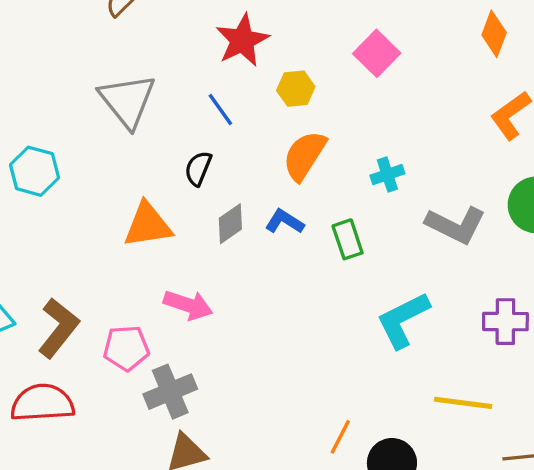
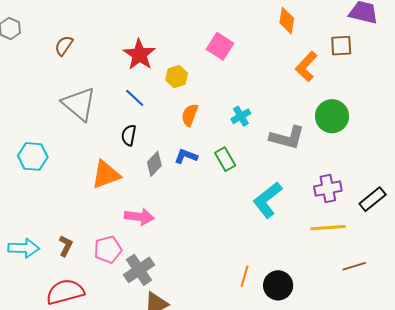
orange semicircle: (304, 156) -> (190, 115), size x0.7
brown L-shape: (58, 328) -> (66, 246), size x0.6
yellow line: (463, 403) -> (328, 228), moved

